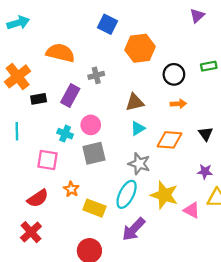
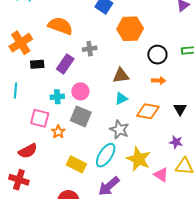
cyan cross: (65, 134) -> (57, 97), turned -32
gray square: (94, 153) -> (81, 116), turned 30
orange star: (71, 189) -> (58, 132), moved
red cross: (31, 232) -> (19, 180), turned -36

